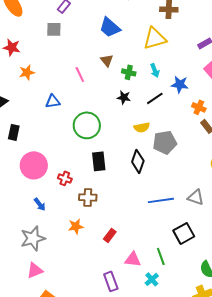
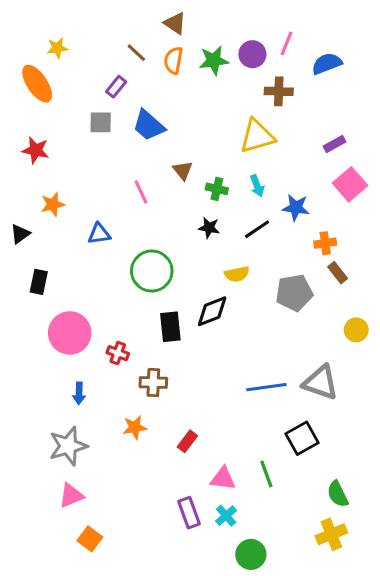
blue trapezoid: (110, 27) -> (149, 125), moved
orange star: (27, 72) -> (53, 204), moved
orange cross: (199, 107) -> (325, 243), turned -32
gray pentagon: (165, 142) -> (294, 293), moved
black diamond: (138, 161) -> (212, 311), moved, turned 50
gray triangle: (196, 197) -> (321, 383), size x1.4
blue arrow: (40, 204) -> (79, 393), turned 40
cyan cross: (152, 279) -> (226, 516), moved

